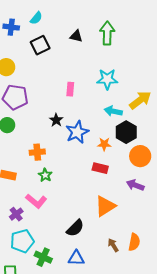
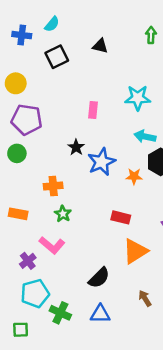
green arrow: (107, 33) -> (151, 35), moved, size x0.6
red rectangle: (100, 168) -> (121, 217), moved

